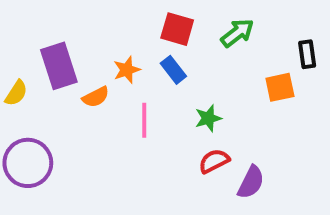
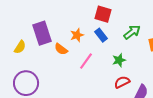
green arrow: (237, 33) -> (132, 32), moved
orange semicircle: (96, 97) -> (61, 49), turned 64
pink line: (144, 120) -> (86, 61), turned 36

